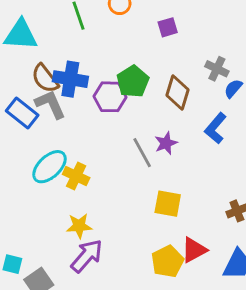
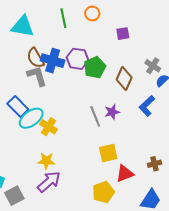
purple hexagon: (110, 97) -> (78, 59), moved
blue rectangle: (22, 113) -> (18, 107), moved
yellow square: (168, 204) -> (108, 153), turned -30
red triangle: (194, 250) -> (125, 174), moved

